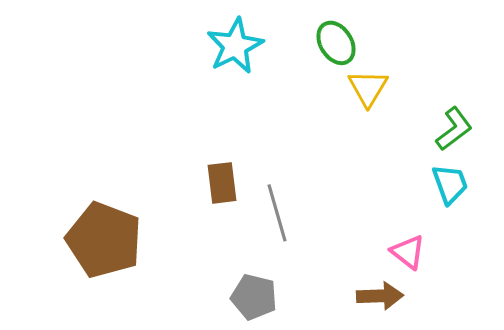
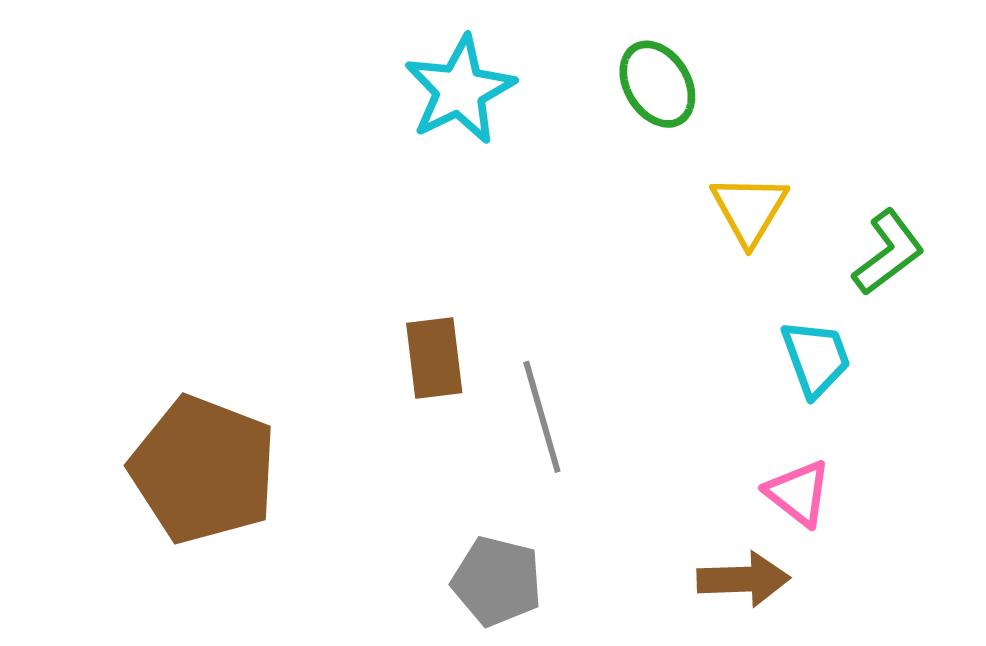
yellow triangle: (368, 88) -> (749, 209), moved
cyan trapezoid: (450, 184) -> (816, 358), moved

